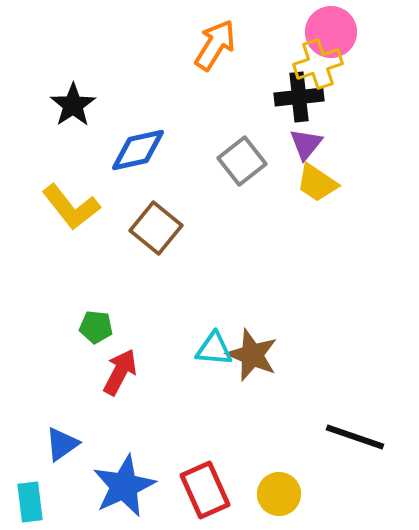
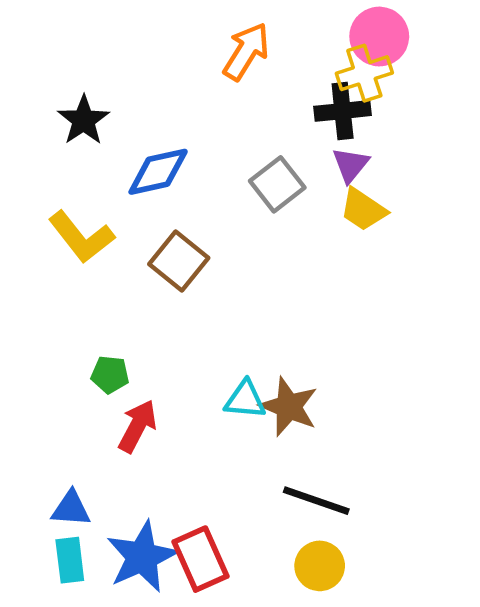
black line: (355, 437) -> (316, 501), moved
blue triangle: (62, 444) -> (71, 509), turned 39
red rectangle: (205, 490) -> (200, 559), moved
cyan rectangle: (30, 502) -> (70, 560), moved

